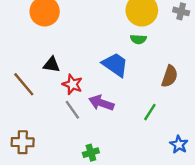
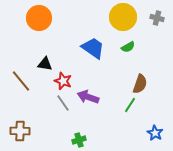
green semicircle: (138, 39) -> (128, 47), moved, turned -32
blue trapezoid: (115, 65) -> (93, 48), moved
brown semicircle: (170, 76) -> (140, 84), moved

